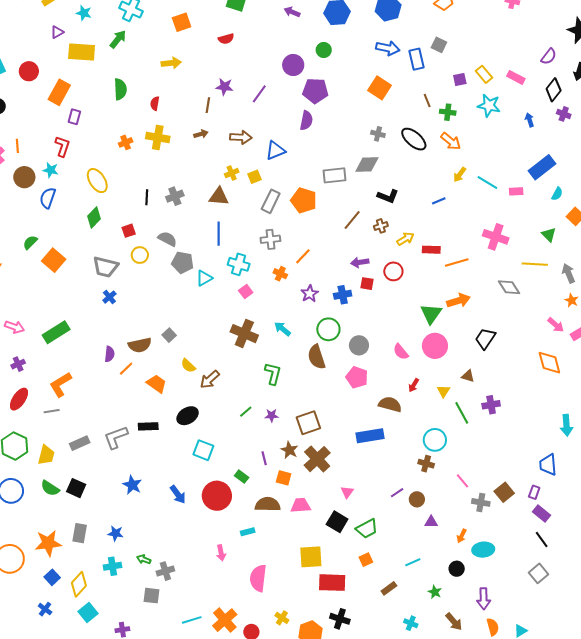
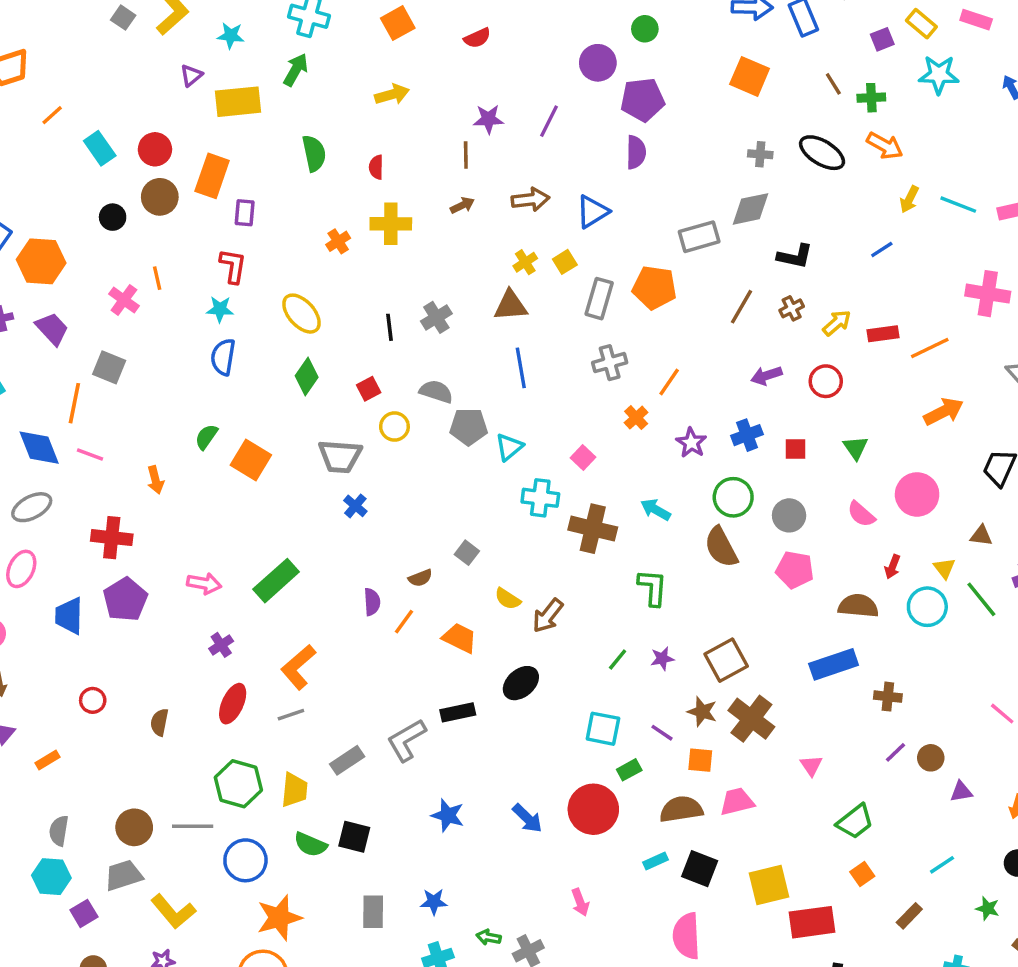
brown circle: (24, 177) -> (160, 197), moved
cyan cross: (239, 264) -> (540, 498), moved
orange cross: (280, 274) -> (636, 418), turned 32
red square: (367, 284) -> (795, 449), moved
green triangle: (431, 314) -> (856, 448), moved, size x0.7
brown semicircle: (140, 345) -> (420, 578), size x0.6
cyan circle: (435, 440) -> (927, 607), moved
cyan square: (203, 450) -> (603, 729), moved
purple line: (264, 458) -> (662, 733), turned -32
brown cross: (426, 464) -> (888, 697), moved
green rectangle: (242, 477) -> (629, 770), turned -56
black square: (337, 522) -> (700, 869), moved
orange star: (48, 543) -> (279, 918), moved
pink arrow: (221, 553) -> (580, 902), moved

